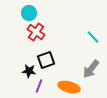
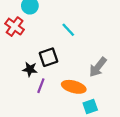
red cross: (36, 32) -> (15, 27), moved
cyan line: (93, 37) -> (68, 30), moved

